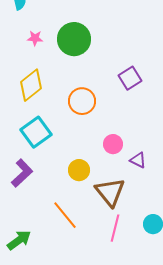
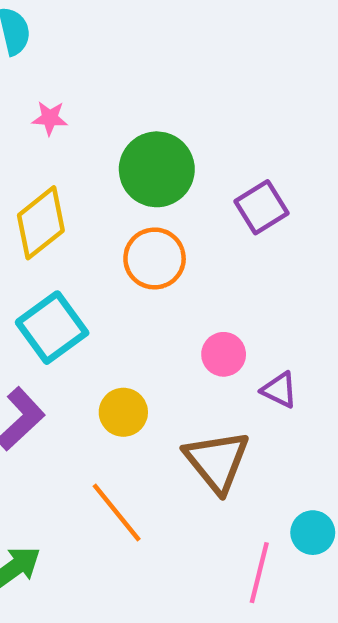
green circle: (74, 39) -> (157, 169), moved
yellow circle: (79, 170) -> (123, 412), moved
pink line: (115, 228) -> (259, 573), moved

